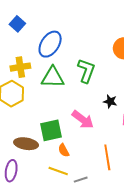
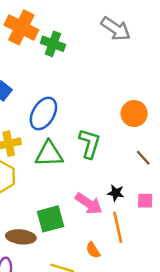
black star: (110, 101) -> (116, 193), moved
orange semicircle: (64, 150) -> (93, 250), moved
orange line: (107, 157) -> (118, 227), moved

